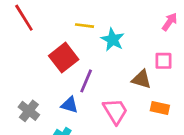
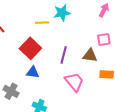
cyan star: (113, 40) -> (62, 13), moved, turned -30
purple line: (86, 81) -> (64, 55), moved
blue triangle: (70, 105) -> (33, 72), moved

